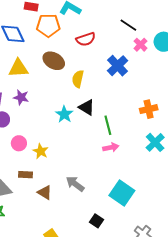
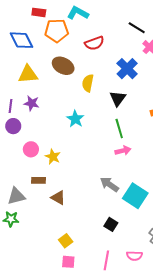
black triangle: (87, 107) -> (118, 99), moved, turned 36
gray arrow: (75, 184) -> (109, 184), moved

